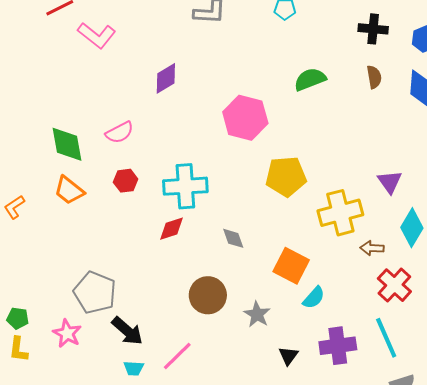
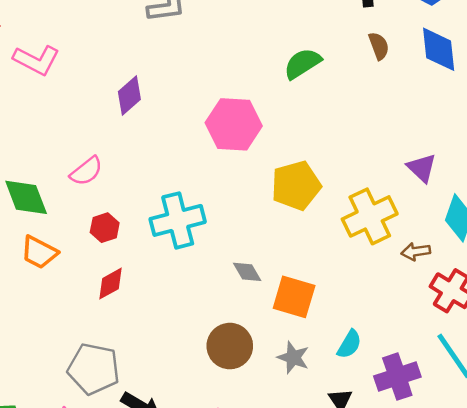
red diamond: (172, 229) -> (111, 284), moved
orange square: (291, 266) -> (294, 297), moved
cyan semicircle: (314, 298) -> (349, 344), moved

